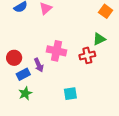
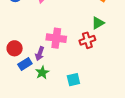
purple arrow: (39, 65) -> (40, 54), turned 48
green star: (25, 93) -> (42, 73), moved

